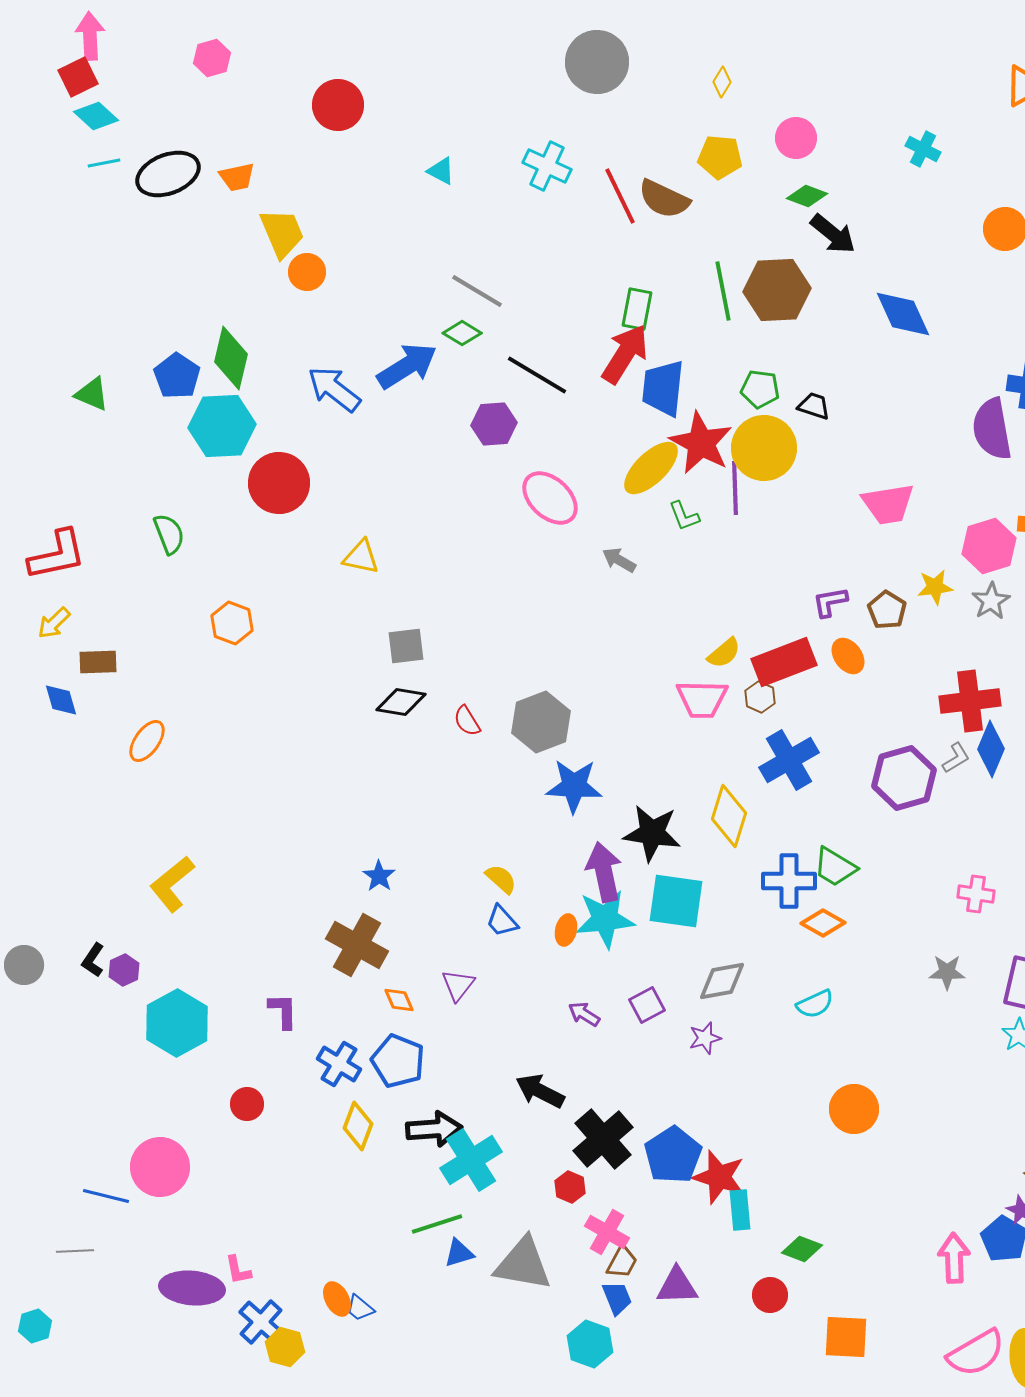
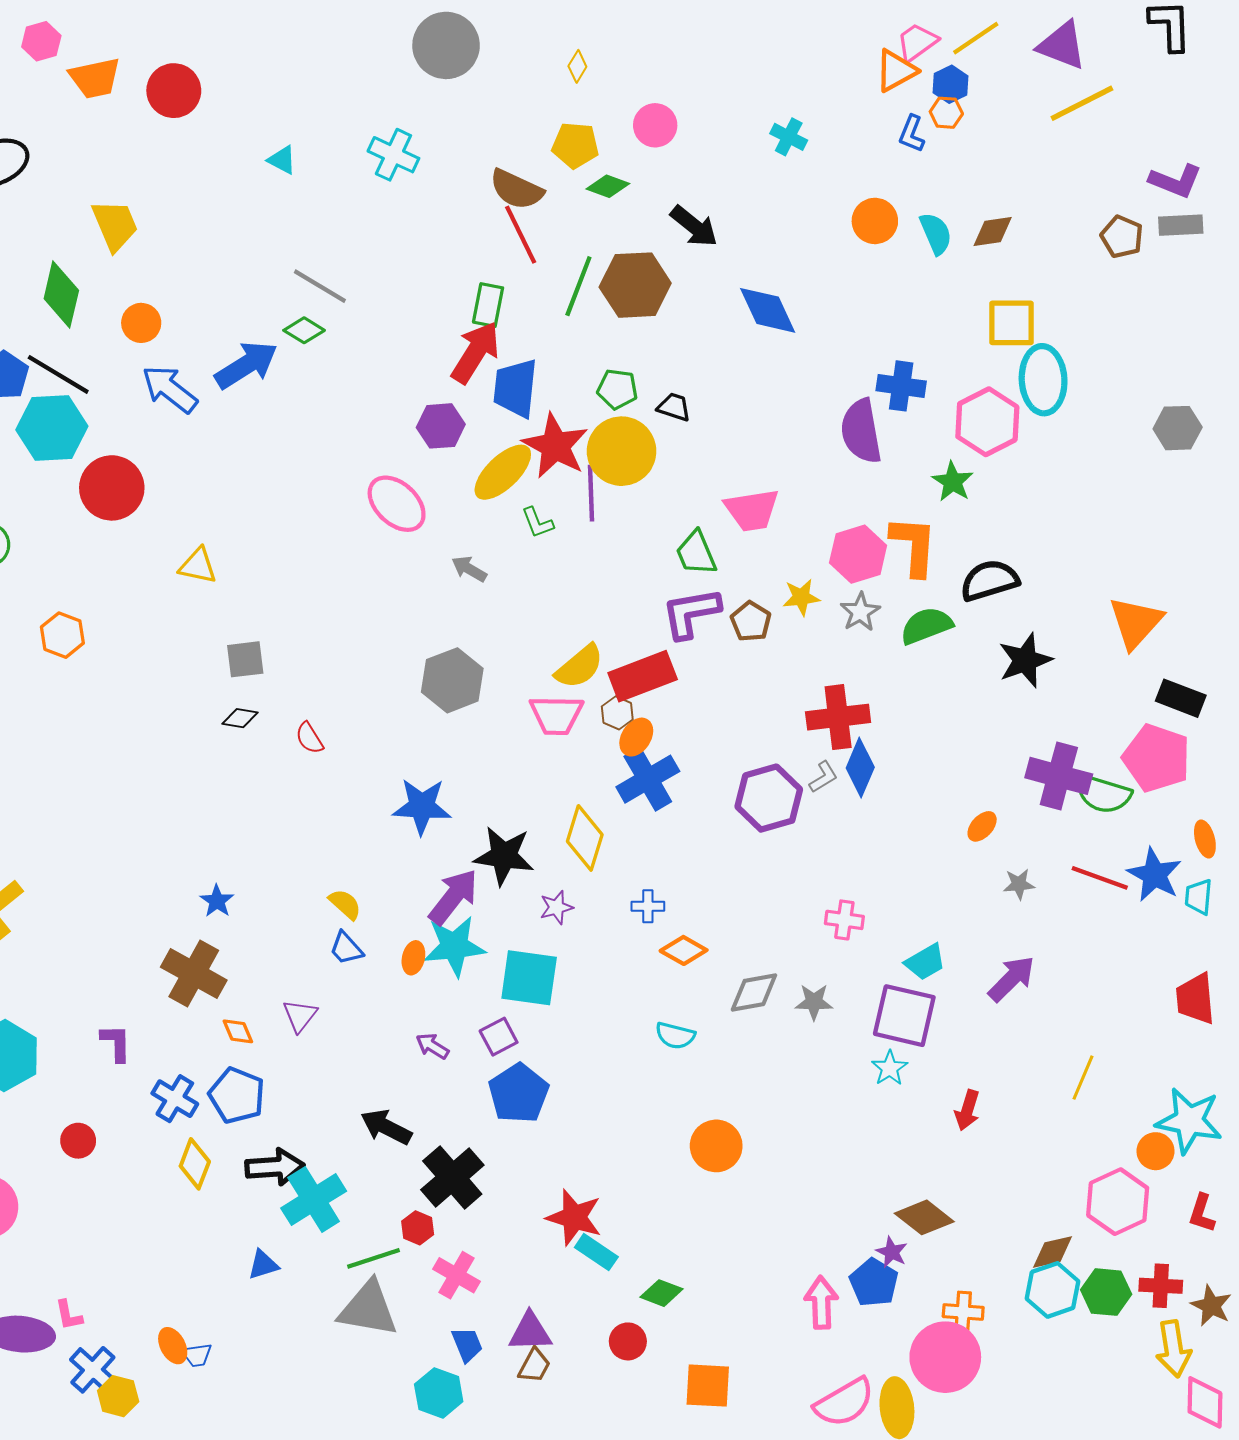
orange trapezoid: (237, 177) -> (95, 78), moved, size x1.4
red line: (620, 196) -> (521, 235), moved
green diamond: (807, 196) -> (608, 186), moved
orange circle: (307, 272) -> (141, 323), moved
green line: (723, 291) -> (578, 286), turned 32
green diamond: (231, 358) -> (61, 295), moved
black line: (537, 375) -> (58, 374), moved
purple hexagon: (494, 424) -> (441, 426), moved
purple L-shape: (830, 602) -> (691, 613), size x1.6
yellow semicircle: (724, 653) -> (580, 667), size x1.4
orange ellipse: (848, 656) -> (636, 737), moved, turned 69
black diamond: (401, 702) -> (240, 718), size x0.7
gray hexagon: (541, 722) -> (452, 680), moved
green trapezoid: (835, 867) -> (696, 553), moved, turned 36
purple arrow: (604, 872) -> (453, 897), turned 50
blue cross: (789, 881) -> (648, 906), size x0.6
cyan square: (676, 901) -> (529, 978), moved
gray diamond: (722, 981) -> (754, 992), moved
cyan semicircle: (815, 1004) -> (675, 1036), turned 39
purple star: (705, 1038) -> (556, 907), moved
blue pentagon: (673, 1155) -> (519, 1093), moved
cyan rectangle: (740, 1210) -> (596, 1252), turned -51
green line: (437, 1224) -> (373, 1258), moved
blue triangle: (459, 1253) -> (263, 1265), moved
brown trapezoid: (622, 1262) -> (534, 1366), moved
blue trapezoid: (360, 1308) -> (197, 1355), turned -48

